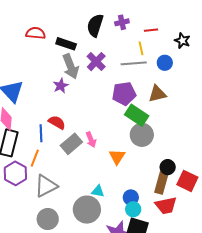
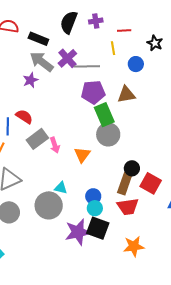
gray line: (134, 63) -> (87, 66), moved
gray arrow: (71, 66) -> (42, 62), turned 145
green rectangle: (137, 115) -> (104, 115), turned 30
pink arrow: (91, 140) -> (55, 145), moved

